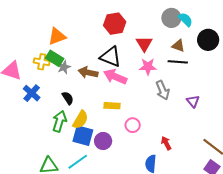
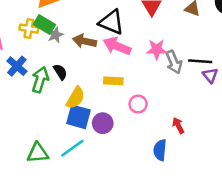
black line: (178, 62) -> (200, 61), moved
pink star: (148, 67) -> (157, 49), moved
green arrow: (59, 121) -> (40, 80), moved

